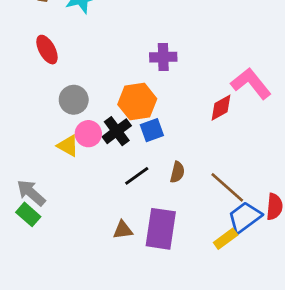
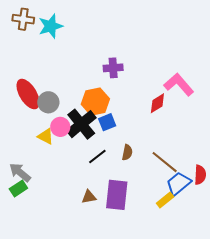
red ellipse: (47, 50) -> (28, 94), moved, size x1.4
black cross: (117, 131) -> (81, 124), size x1.4
green rectangle: (28, 214) -> (18, 188), turned -72

